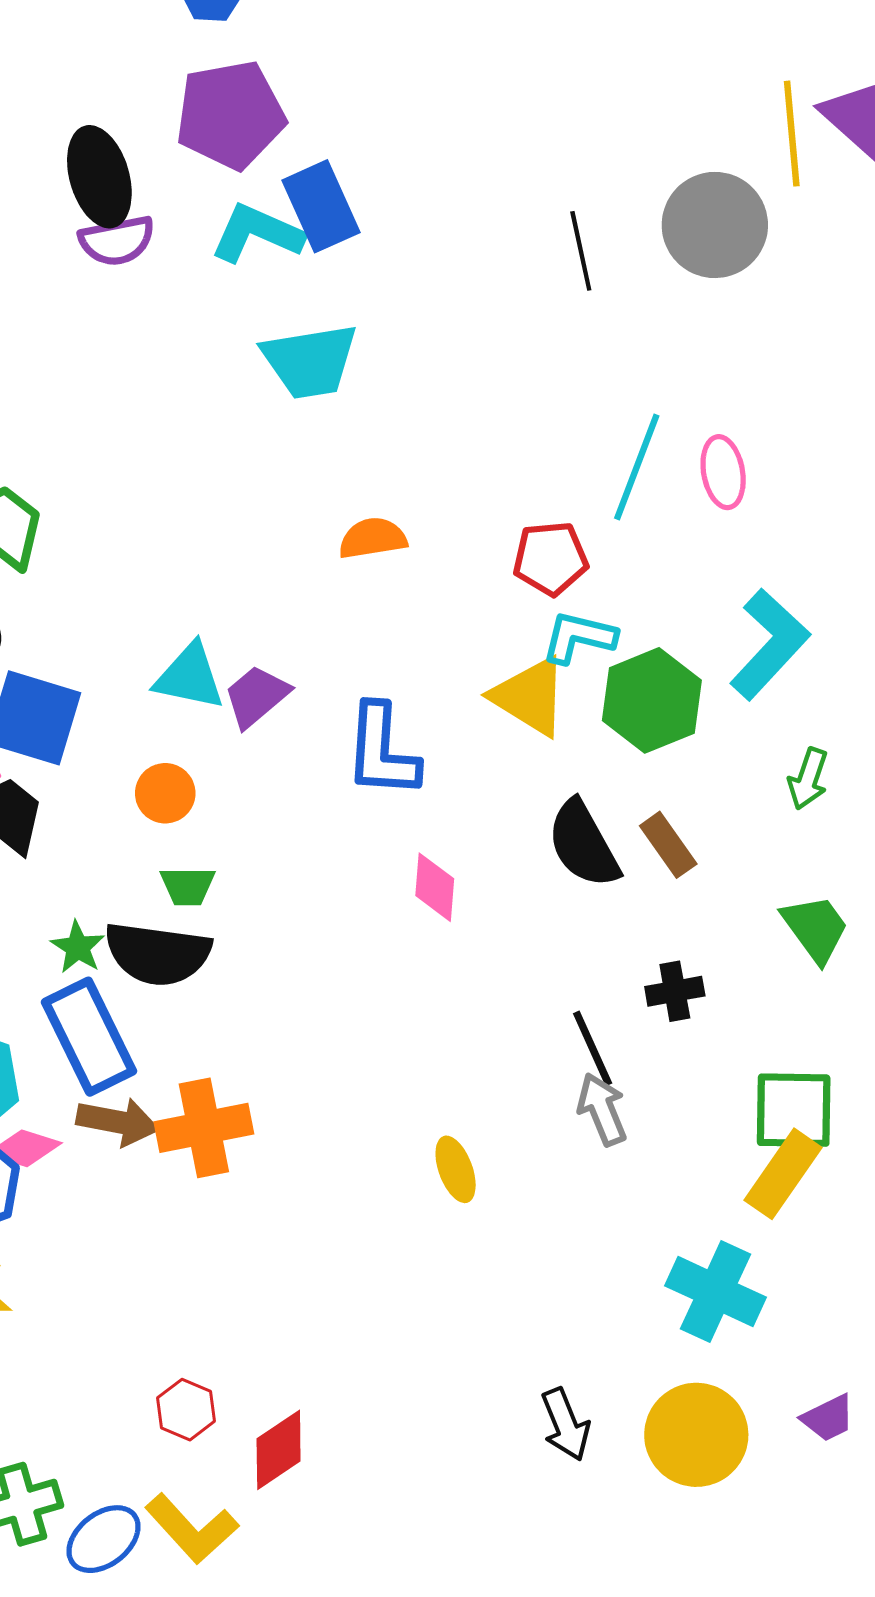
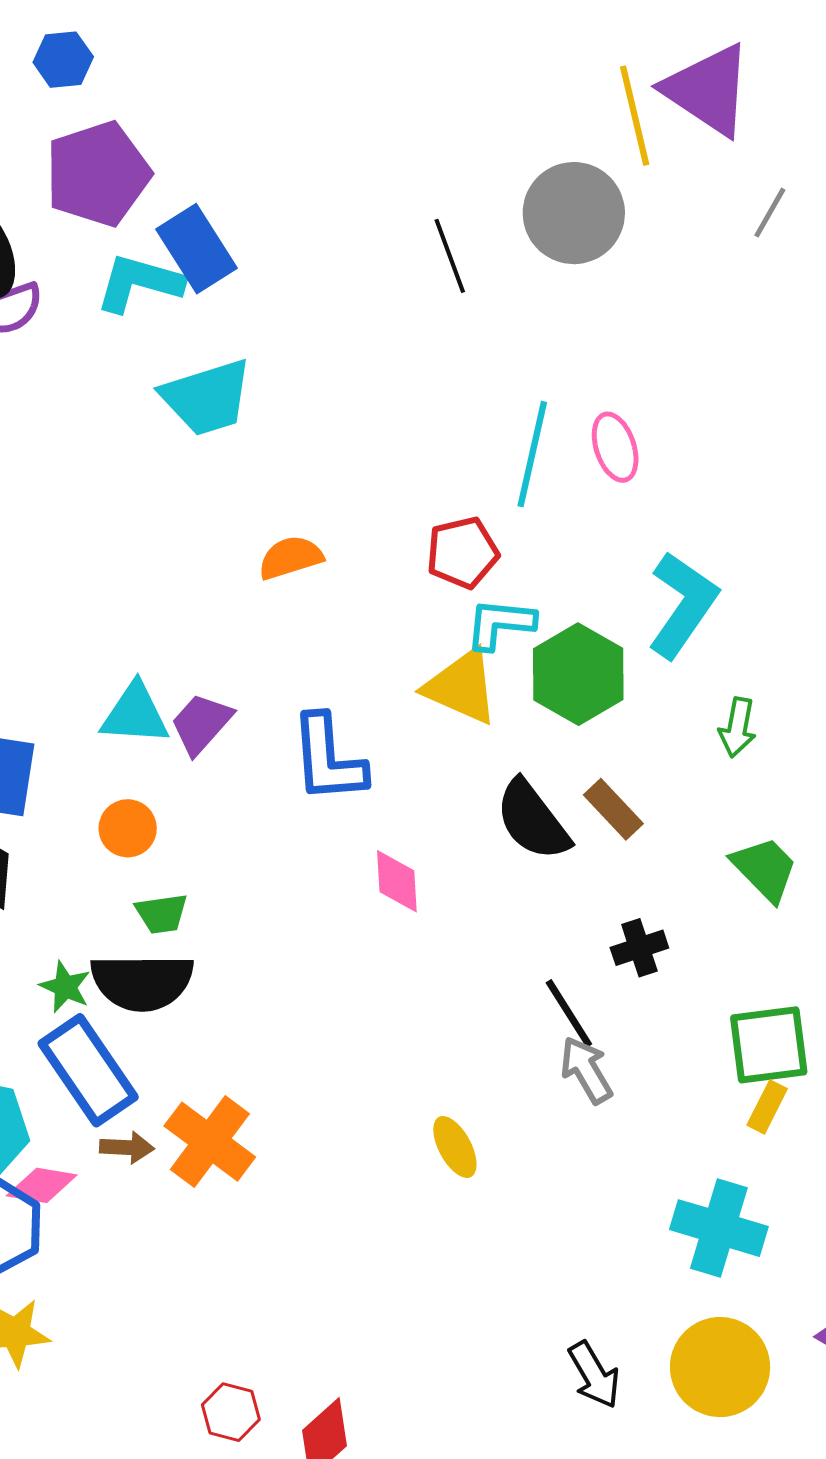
brown arrow: (118, 1122) -> (127, 1147), size x0.7
orange cross: (204, 1128) -> (210, 1142), turned -34
yellow rectangle: (783, 1174) -> (767, 1107), size x0.6

